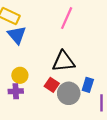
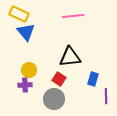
pink line: (67, 18) -> (73, 16), turned 60
gray circle: (69, 93) -> (54, 99), moved

